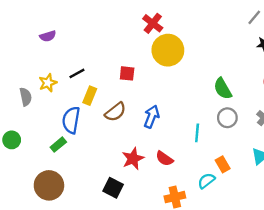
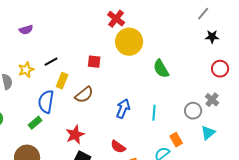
green semicircle: (223, 89) -> (161, 69), moved
blue arrow: (152, 117) -> (123, 109), moved
gray circle: (227, 118) -> (193, 111), moved
red star: (133, 159) -> (75, 135), moved
red semicircle: (164, 159) -> (118, 147), moved

